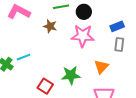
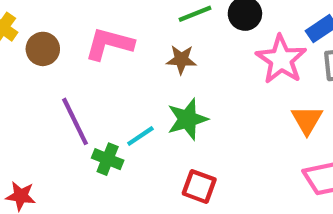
pink star: (83, 36) -> (281, 59), moved, turned -30
green star: (71, 75) -> (187, 119), moved

